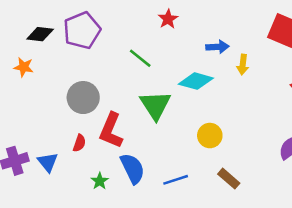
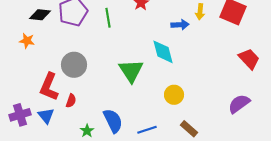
green line: (140, 58) -> (108, 18), moved, turned 42
yellow arrow: (243, 65) -> (200, 12), moved
cyan diamond: (196, 81) -> (163, 52), turned 60
red L-shape: (111, 130) -> (49, 87), moved

